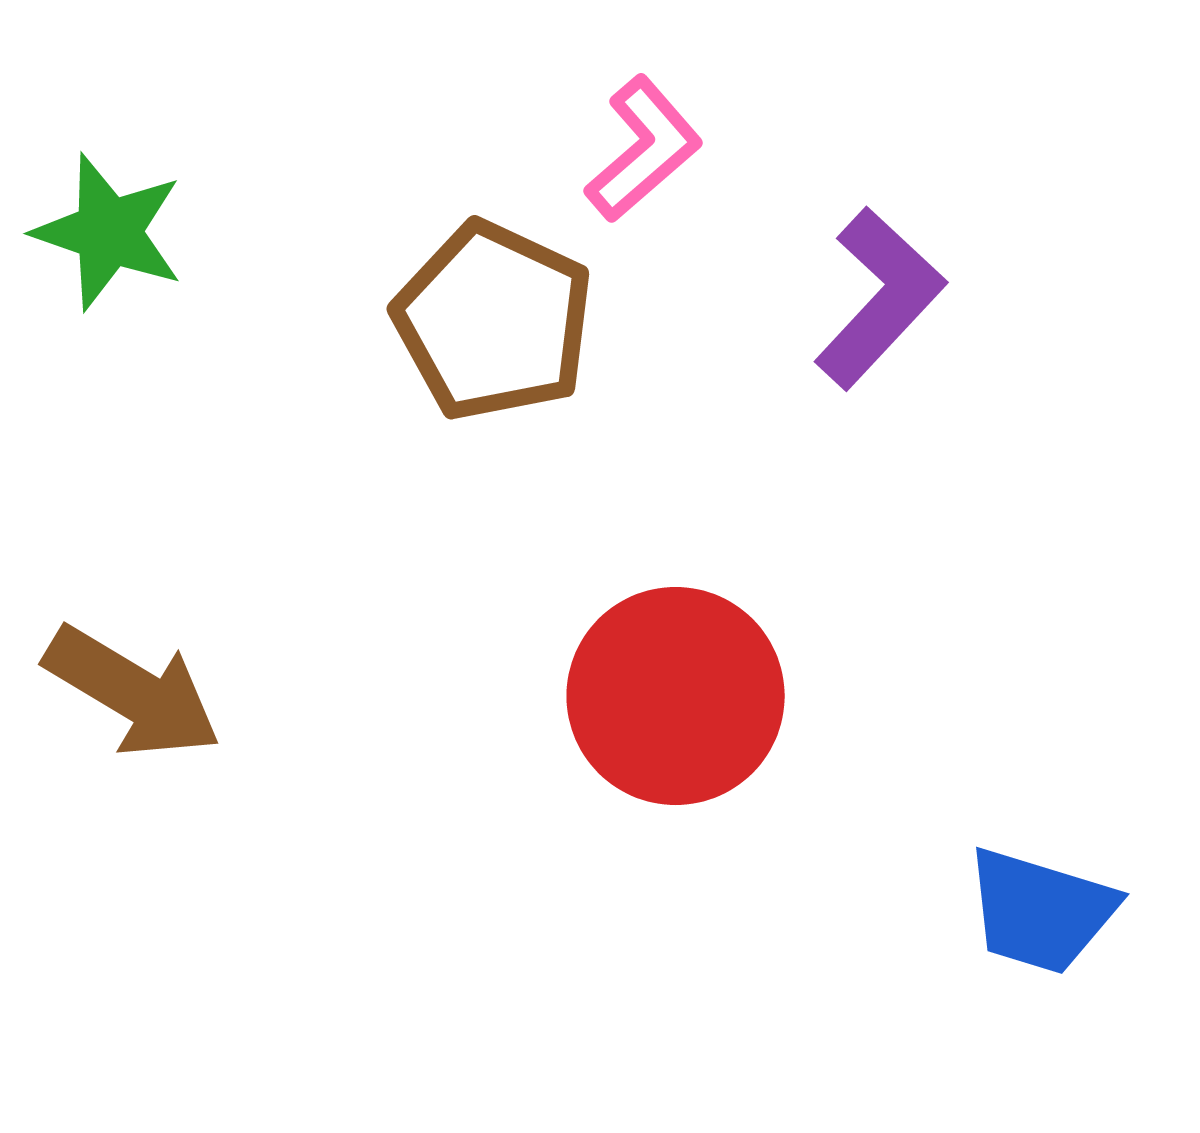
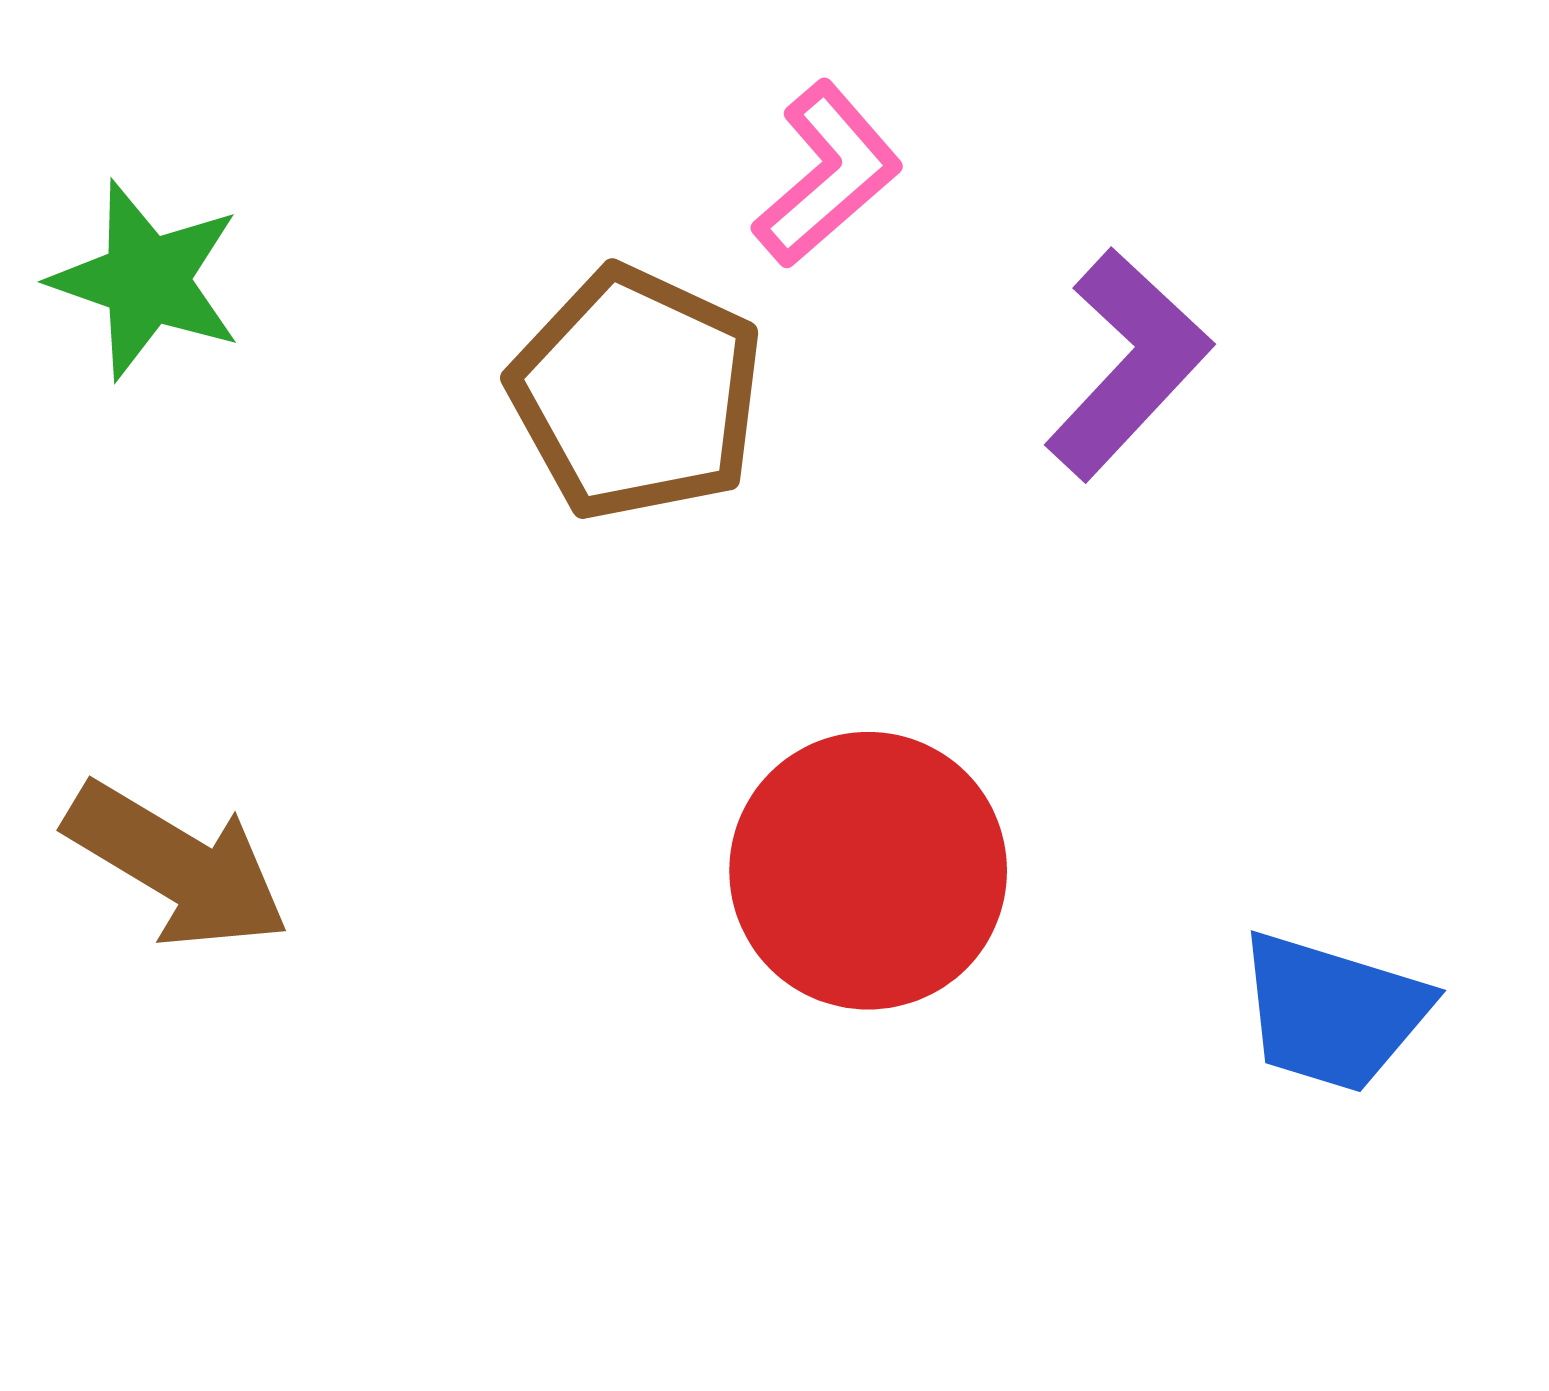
blue trapezoid: (1041, 911) -> (1333, 1012), moved

